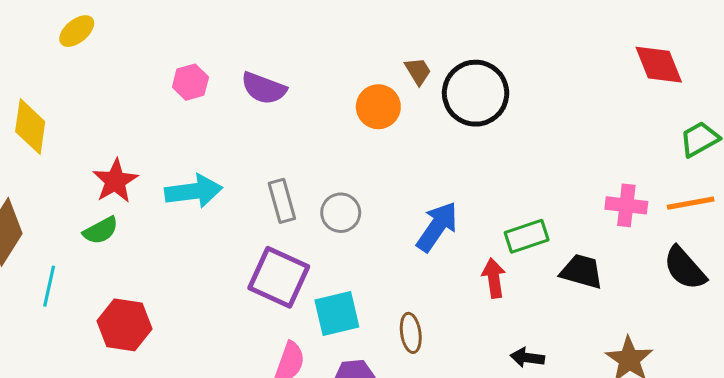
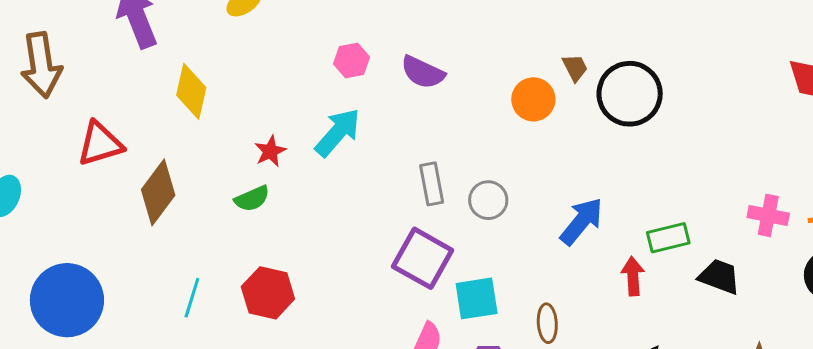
red star: (115, 181) -> (270, 151), size x0.7
cyan arrow: (194, 191) -> (338, 132), moved, turned -46
cyan line: (49, 286) -> (192, 298), moved

